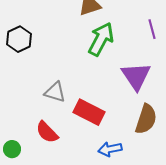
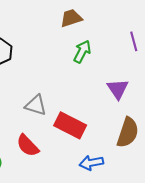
green arrow: (101, 39) -> (82, 52), size x0.7
purple triangle: (136, 76) -> (118, 89), size x0.7

